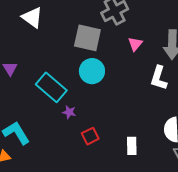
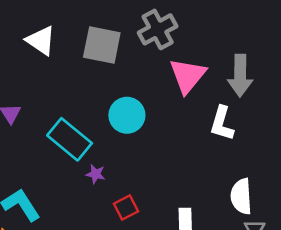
gray square: (87, 38) -> (102, 45), moved
pink triangle: (135, 44) -> (188, 76), size x1.8

